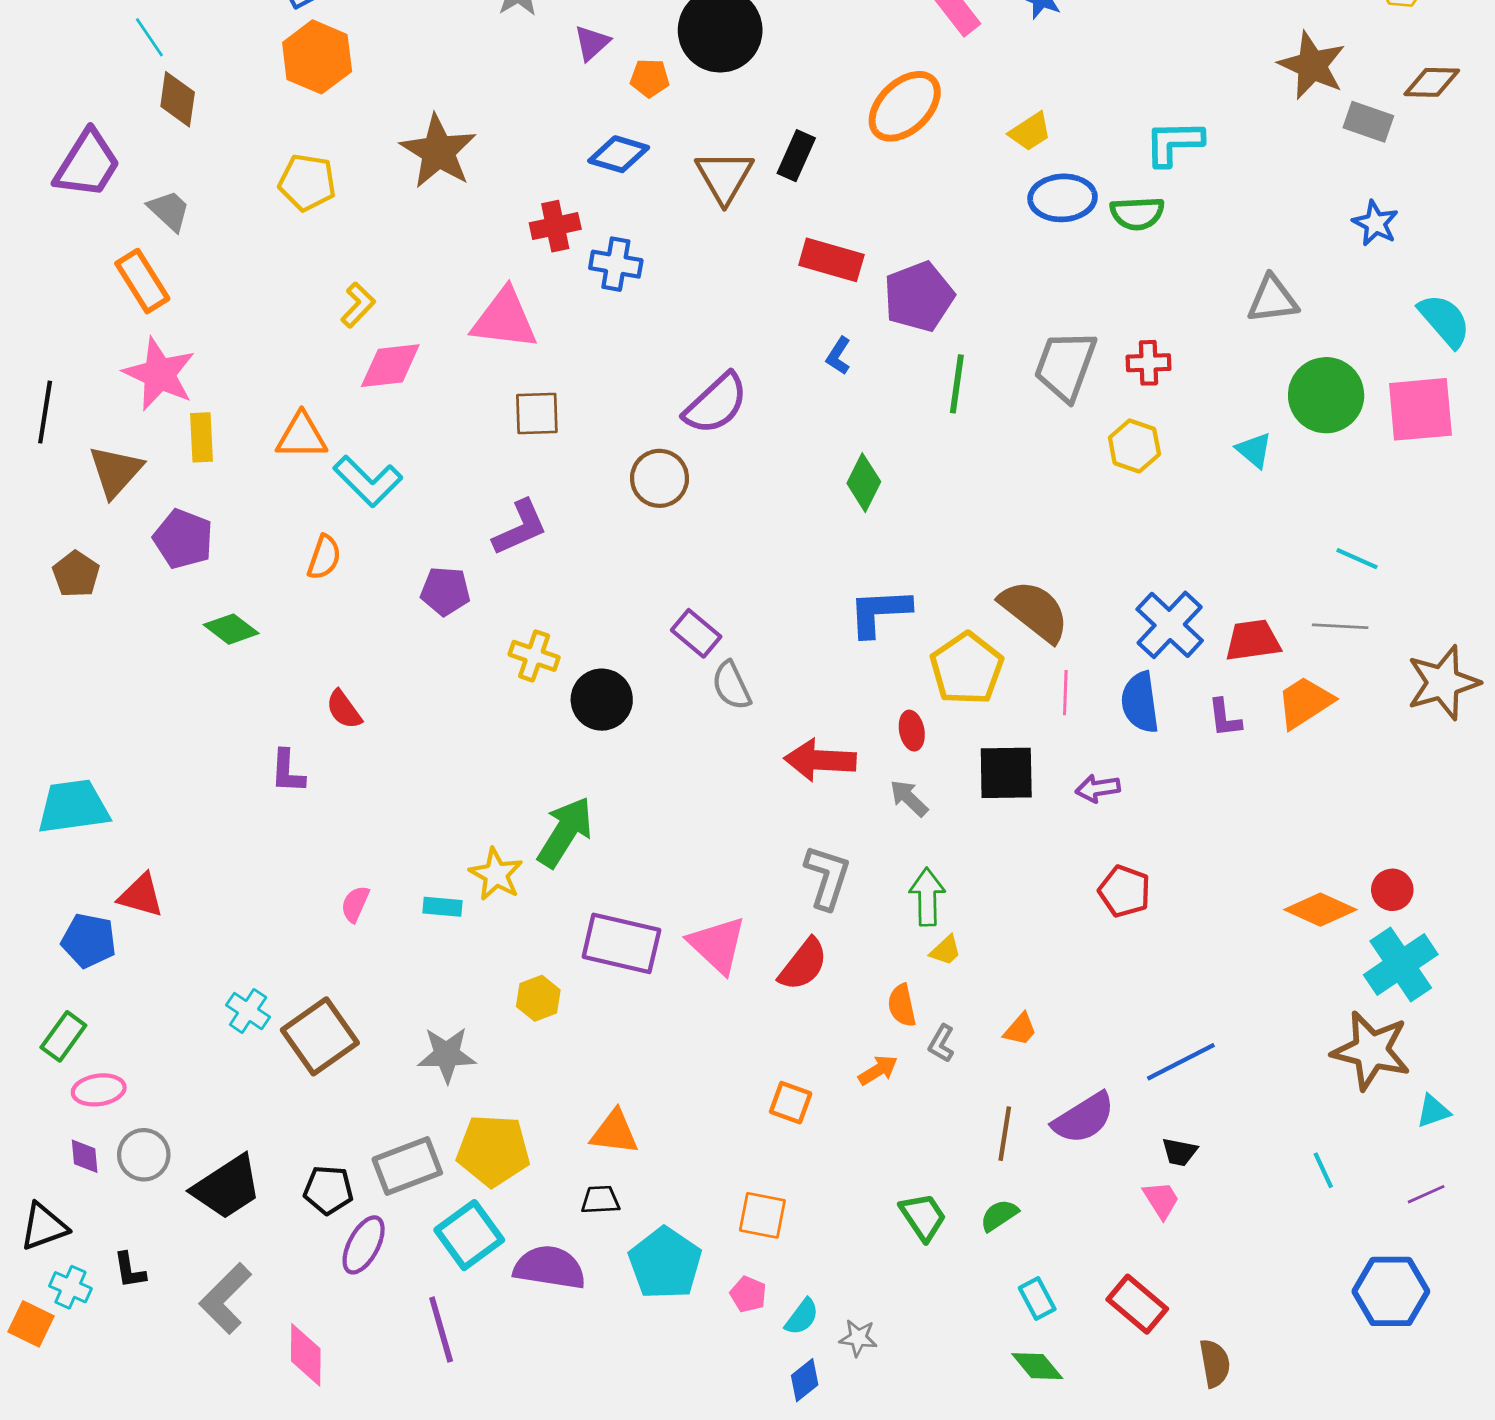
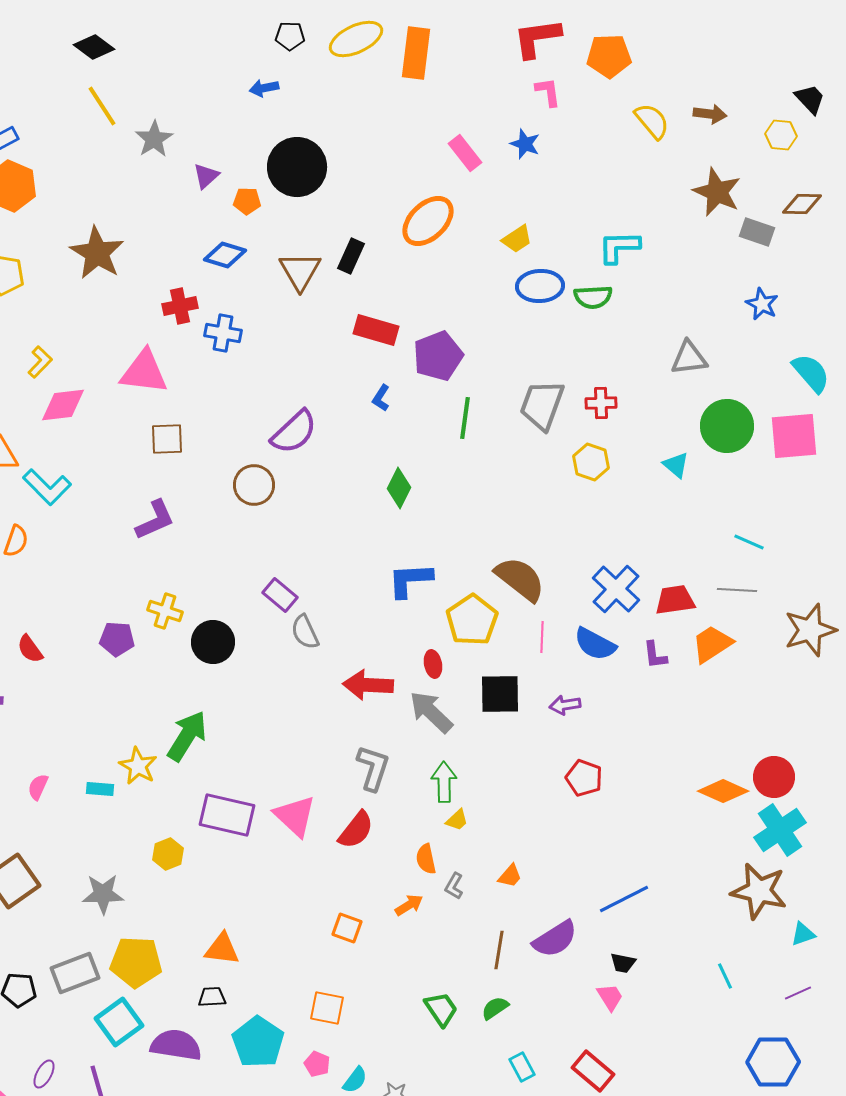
purple pentagon: (445, 591) -> (117, 639), moved
blue semicircle: (1140, 702) -> (595, 644), turned -54
gray arrow: (909, 798) -> (431, 712), size x1.6
red circle: (1392, 890) -> (774, 777), size x1.4
purple ellipse: (364, 1245) -> (44, 1074), moved, size x0.7

